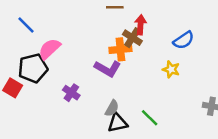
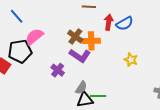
brown cross: (132, 38) -> (75, 36), moved
blue semicircle: (184, 40) -> (125, 24), moved
purple cross: (71, 93) -> (58, 70), moved
green line: (150, 118) -> (98, 96), moved, turned -49

